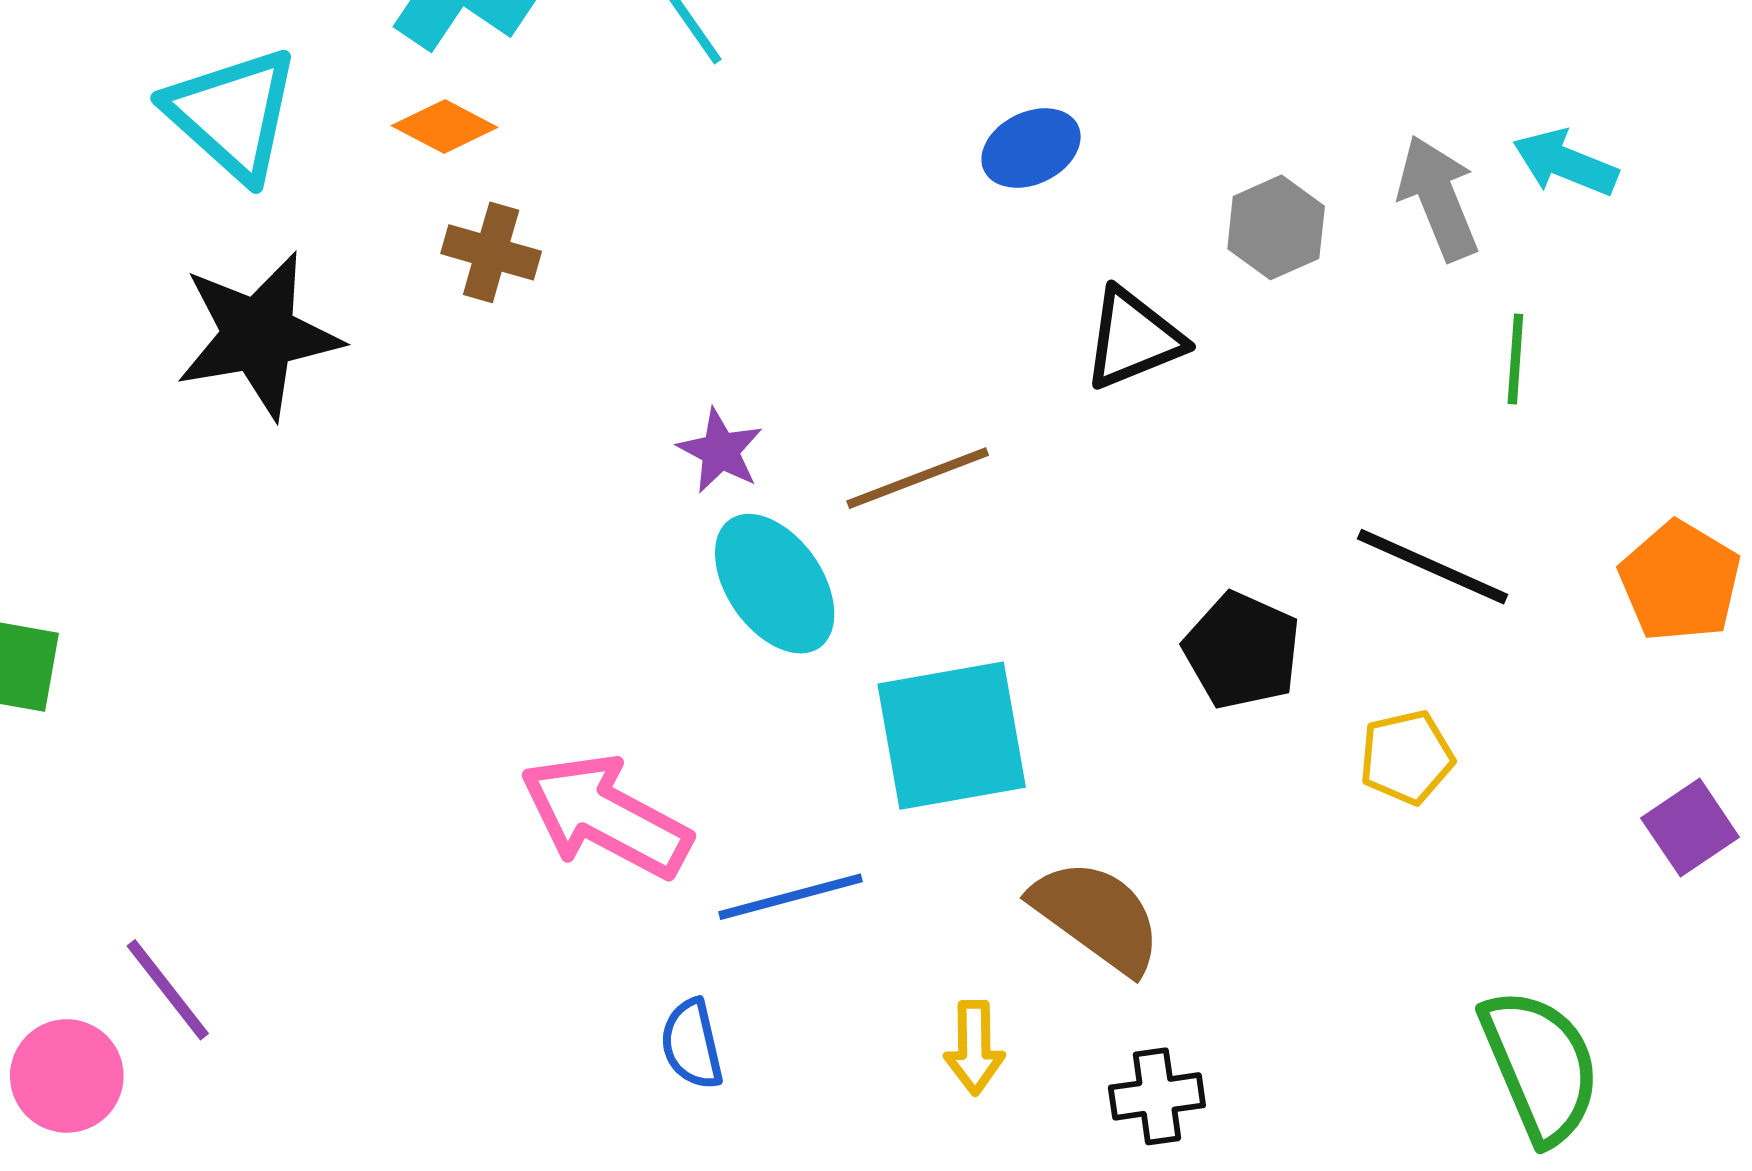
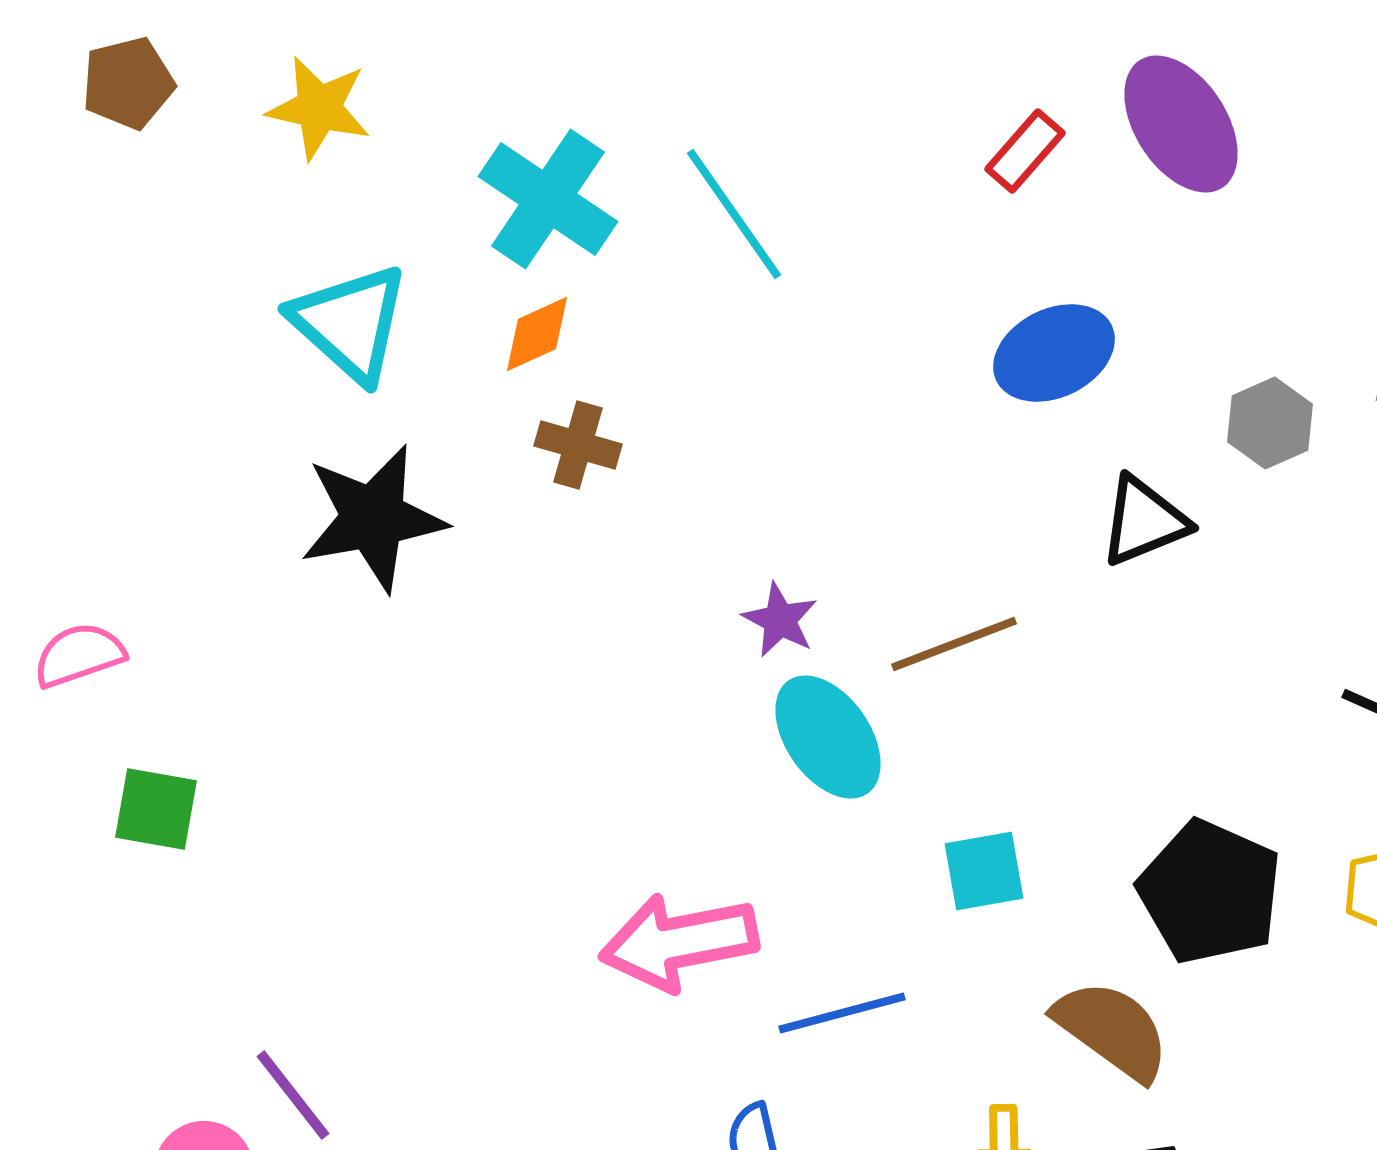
orange diamond: (445, 126) -> (537, 334), turned -52
blue ellipse: (1031, 148) -> (1054, 353), size x1.4
black pentagon: (1242, 651) -> (1210, 892), moved, size x1.4
cyan square: (952, 736) -> (984, 871), size x0.6
pink arrow: (606, 816) -> (679, 942), turned -39

